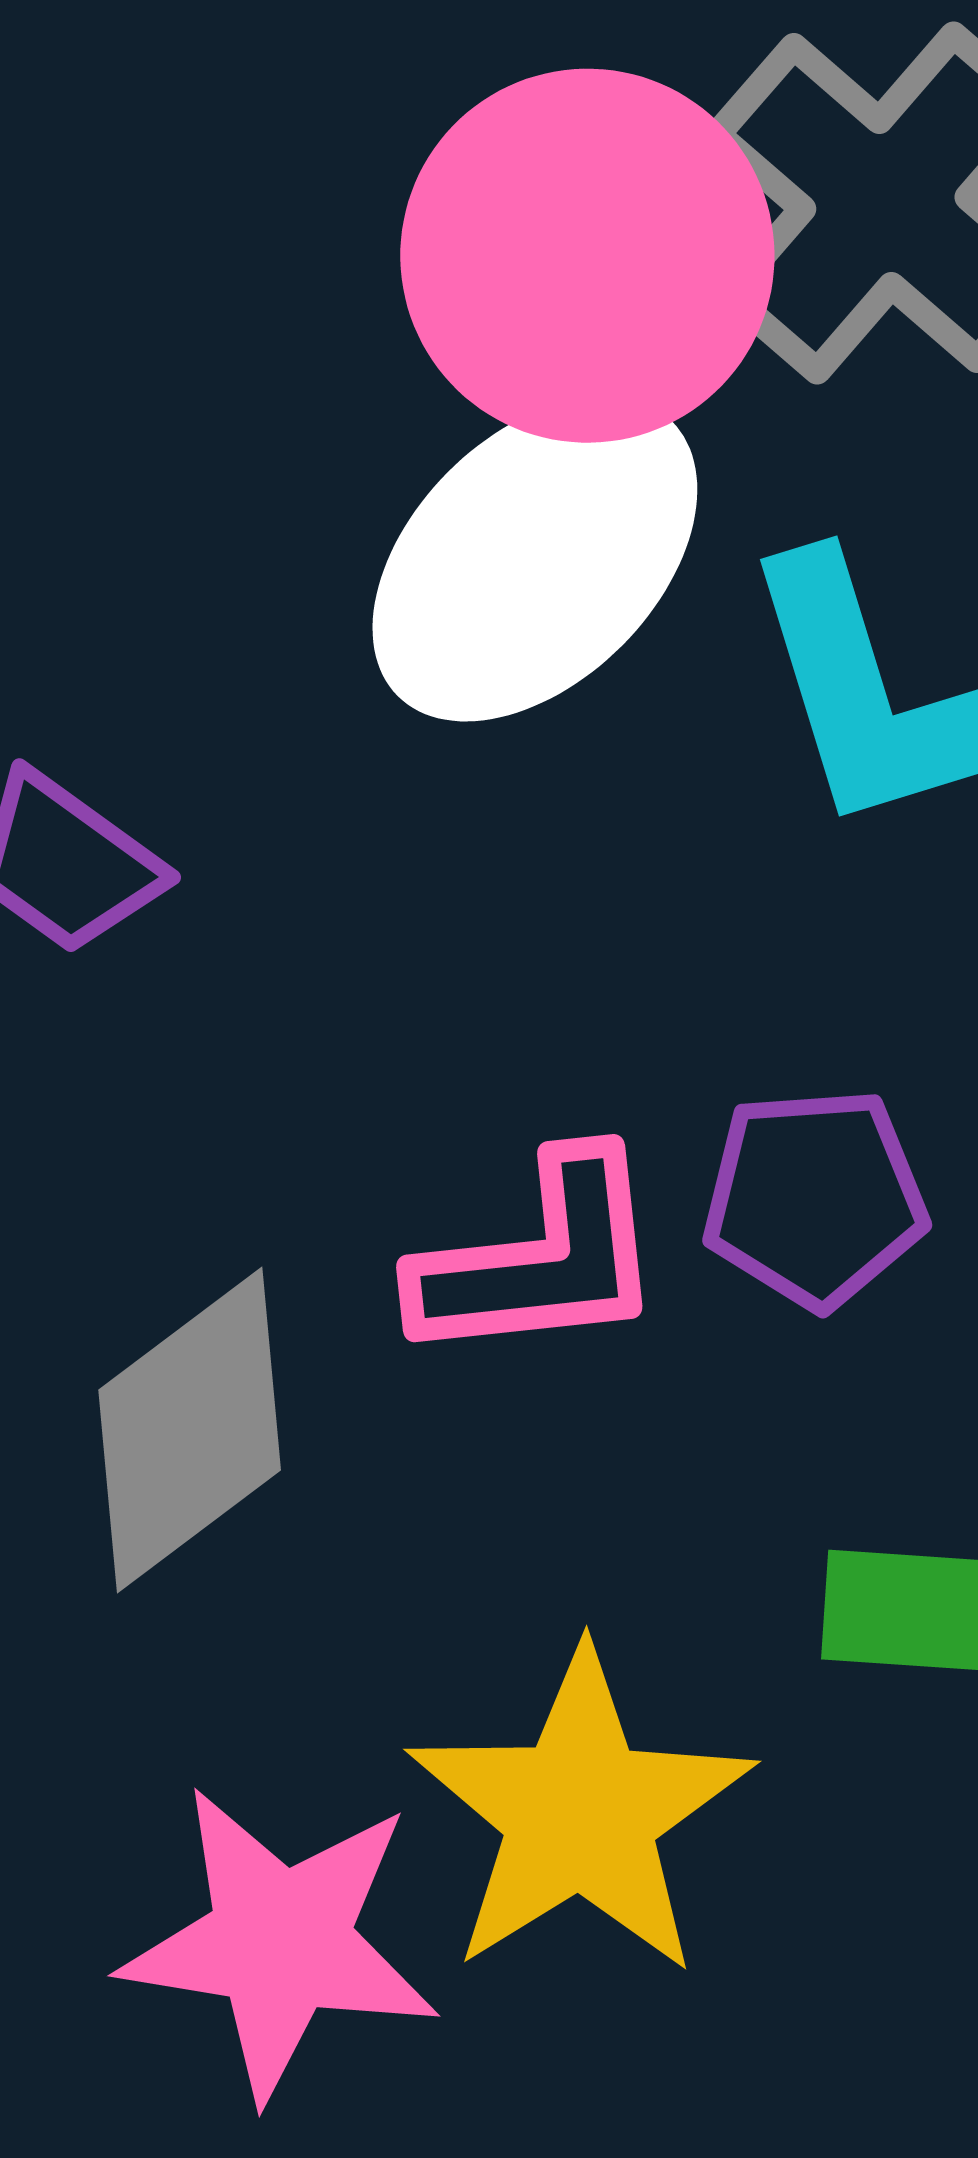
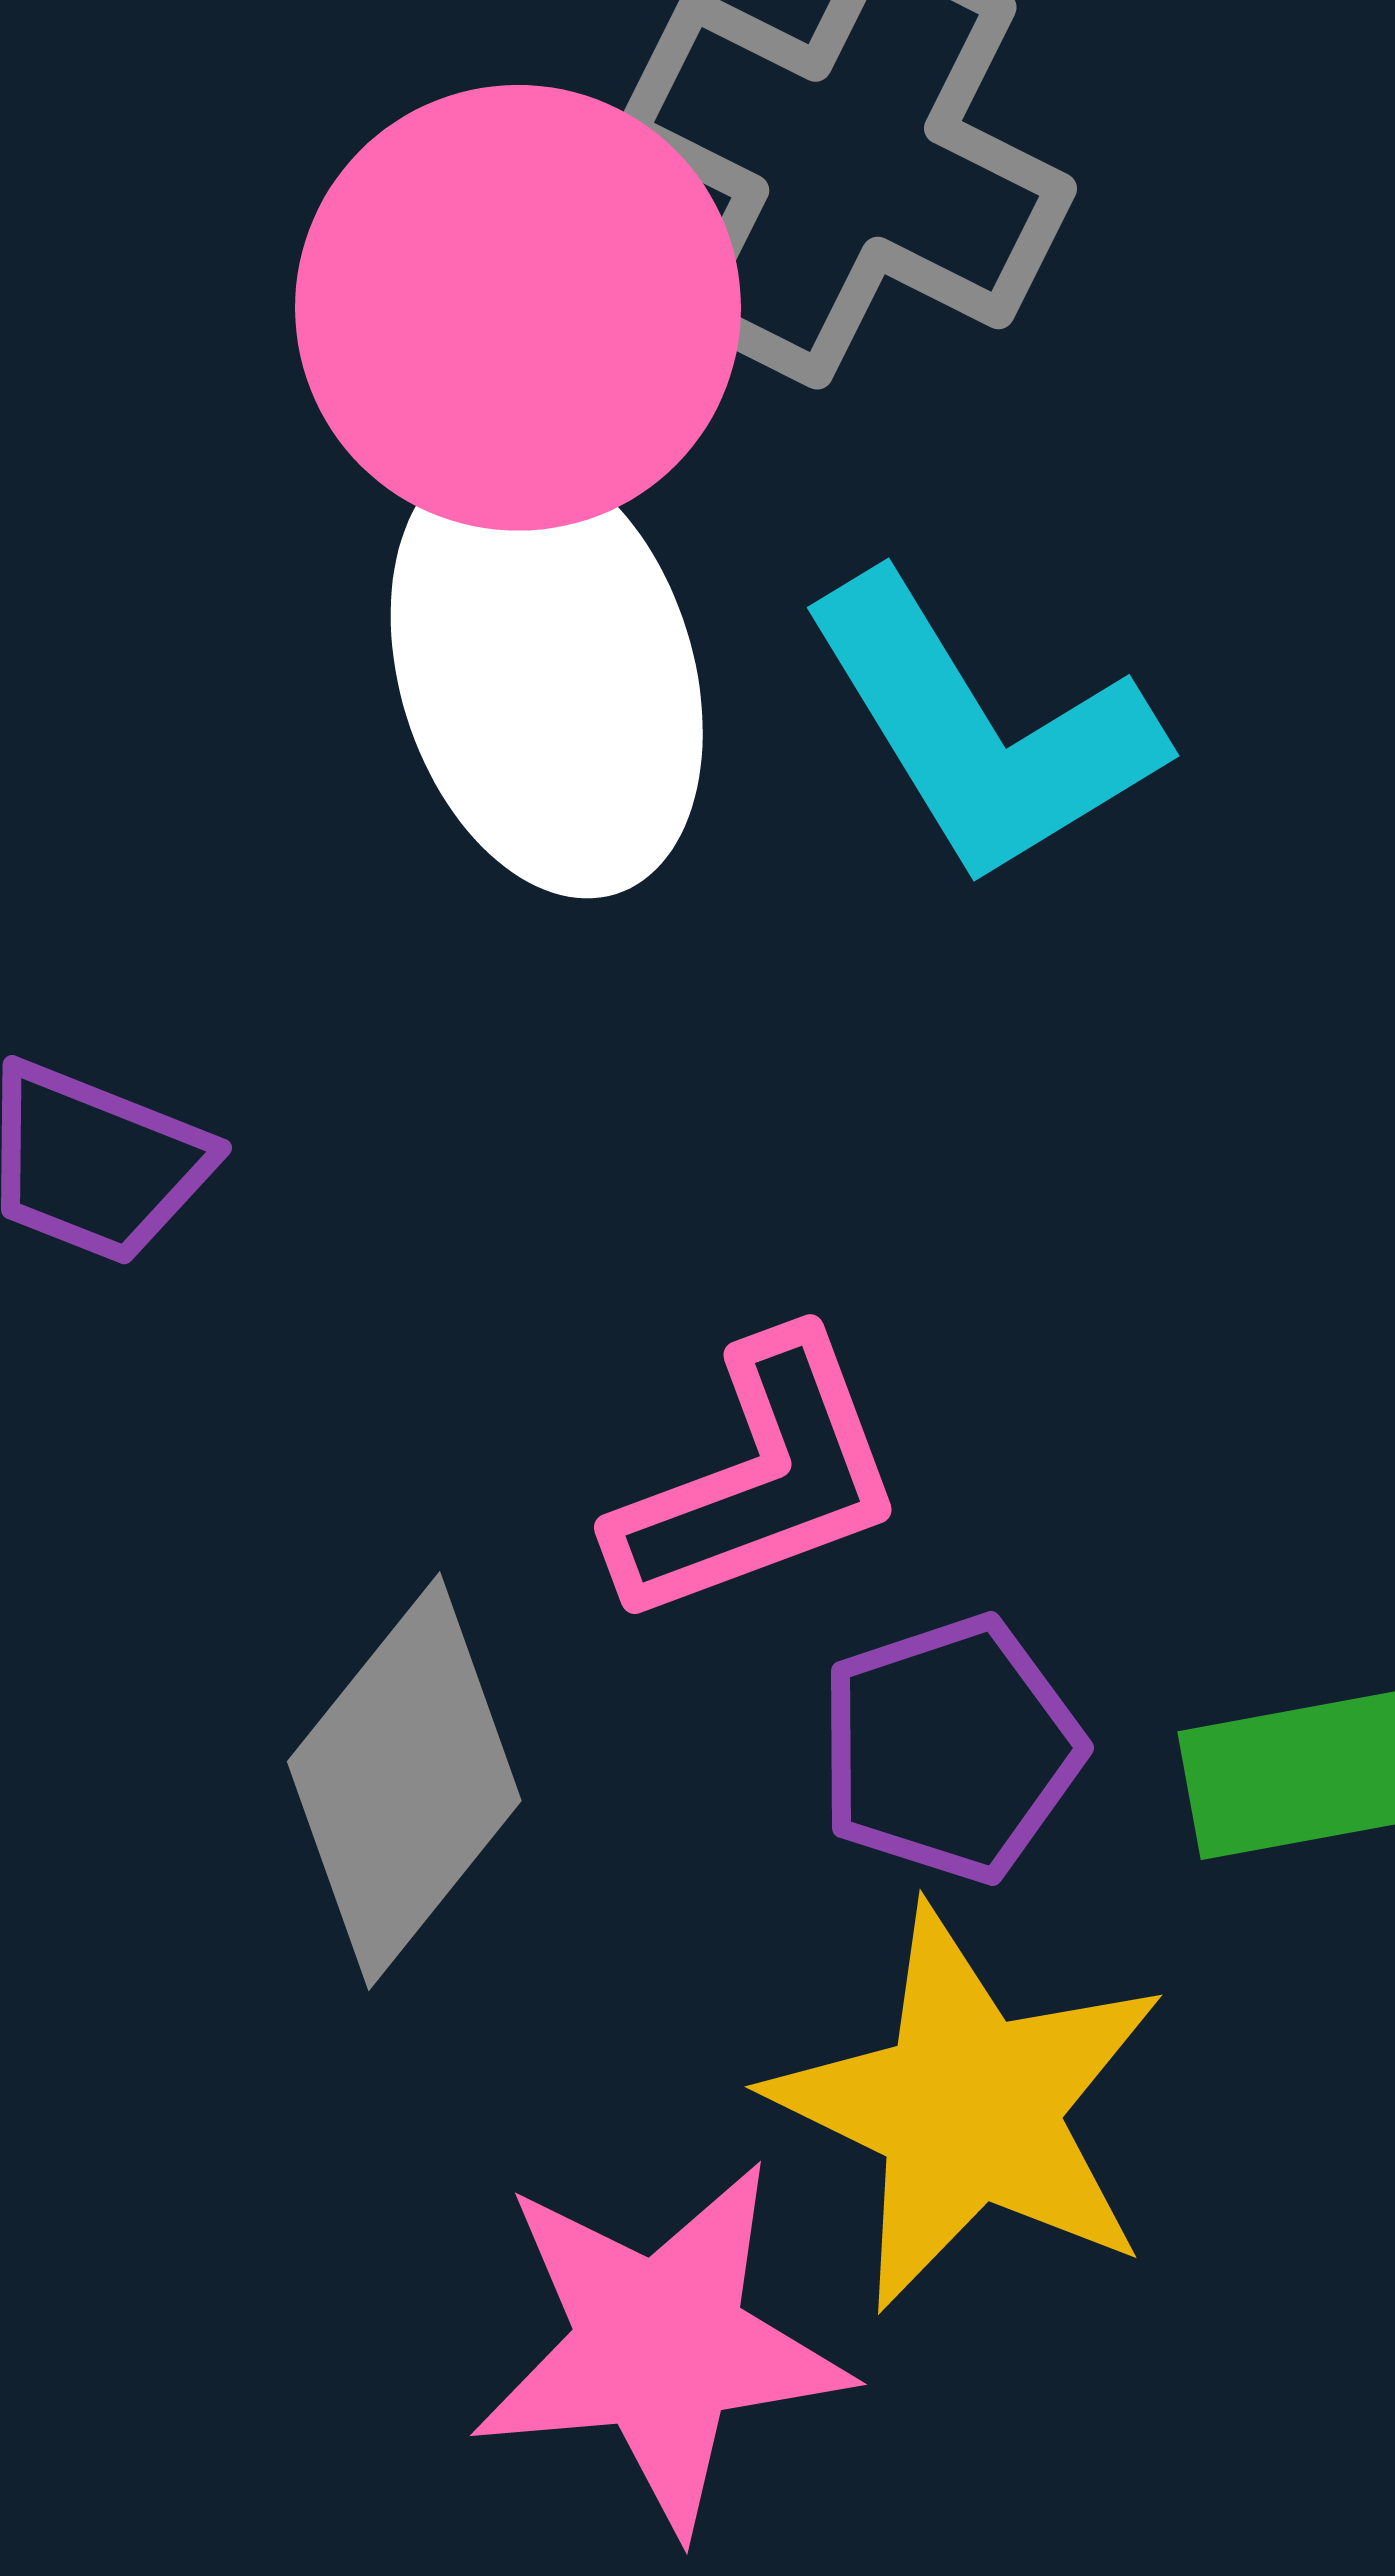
white ellipse: (535, 559) -> (547, 673), turned -48
purple pentagon: (815, 1198) -> (950, 1749), moved

